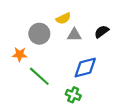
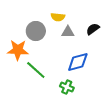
yellow semicircle: (63, 18) -> (58, 17), turned 32
orange star: (20, 54) -> (18, 50), size x1.5

